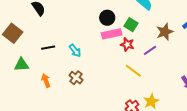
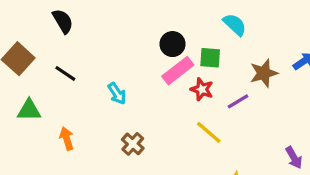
green square: (131, 25) -> (210, 58), turned -32
pink rectangle: (112, 34) -> (178, 71), turned -30
black line: (48, 48) -> (65, 73), moved, turned 40
brown cross: (76, 78) -> (133, 144), moved

